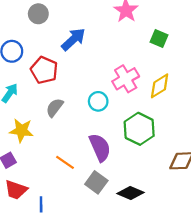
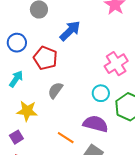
cyan circle: (98, 101) -> (101, 93), moved
purple semicircle: (100, 147) -> (96, 124), turned -50

